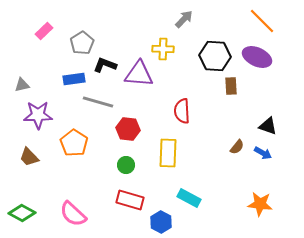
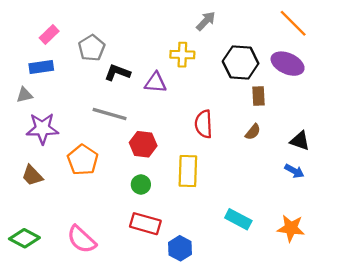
purple triangle: (139, 74) -> (155, 83), size x0.7
blue rectangle: (74, 79) -> (41, 67), moved
brown semicircle: (237, 147) -> (253, 132), moved
cyan rectangle: (189, 198) -> (238, 219), moved

